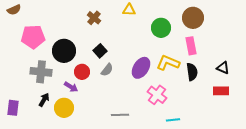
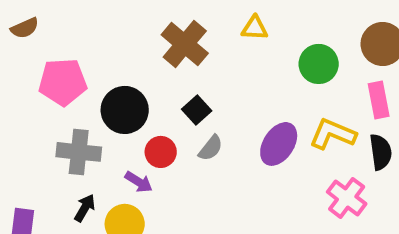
brown cross: (94, 18) -> (185, 44), size x1.6
pink cross: (157, 95) -> (347, 198), moved

